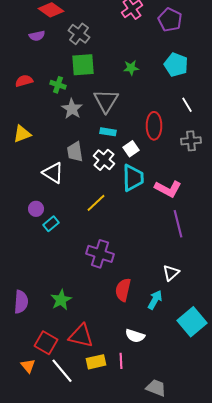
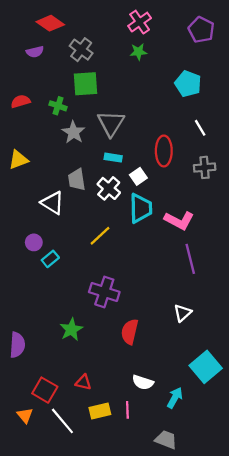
purple pentagon: (170, 20) -> (201, 30), moved
green star: (131, 68) -> (138, 52), moved
green star: (61, 300) -> (71, 329), moved
cyan arrow: (155, 300) -> (175, 398), moved
red triangle: (81, 336) -> (83, 382), size x0.6

